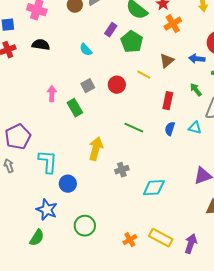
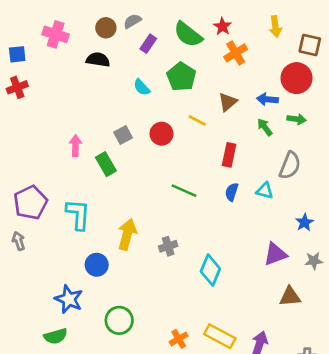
purple rectangle: (111, 30) -> (148, 44), moved
black semicircle: (41, 45) -> (98, 60), moved
cyan semicircle: (86, 50) -> (142, 87), moved
green arrow: (196, 90) -> (265, 127), moved
yellow arrow: (96, 149) -> (127, 234), moved
cyan L-shape: (48, 162) -> (78, 214), moved
cyan diamond: (154, 188) -> (210, 270), turned -65
green semicircle: (37, 238) -> (56, 336), turned 42

